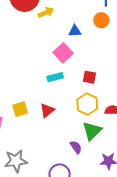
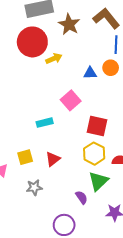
blue triangle: (75, 31) -> (90, 73), moved
cyan rectangle: (55, 77) -> (45, 123), moved
red square: (89, 77) -> (97, 126), size x1.5
gray star: (16, 161) -> (34, 187), moved, size x0.7

